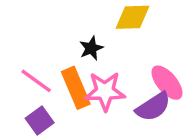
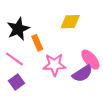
black star: (91, 48) -> (18, 29), moved, size x1.6
orange rectangle: (76, 88) -> (37, 43), moved, size x0.7

